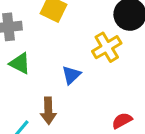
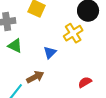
brown arrow: (48, 111) -> (35, 77), turned -114

